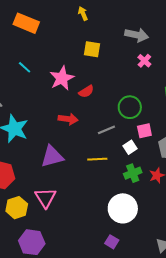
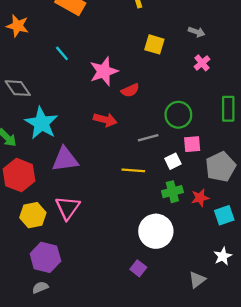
gray arrow: (137, 35) -> (197, 32), size x0.6
yellow square: (92, 49) -> (154, 44), moved
purple triangle: (52, 157) -> (65, 159), moved

